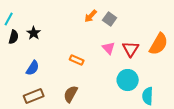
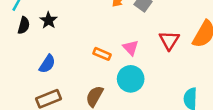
pink triangle: (109, 48) -> (131, 48), moved
cyan circle: (128, 80) -> (131, 79), moved

